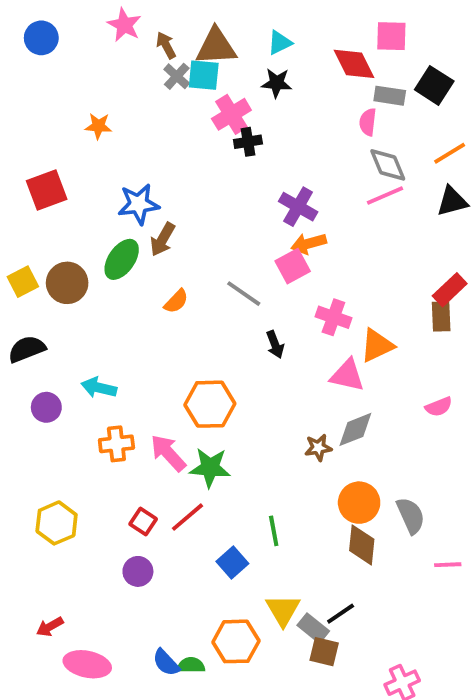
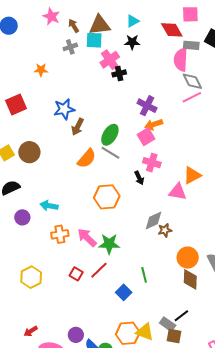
gray cross: (177, 76) -> (70, 47), moved, turned 32
pink semicircle: (368, 122) -> (181, 60), size x1.6
green ellipse: (122, 259) -> (110, 135), moved
gray line: (244, 294) -> (110, 153), moved
orange semicircle: (176, 301) -> (87, 158), size x1.5
pink cross: (333, 317) -> (152, 163), moved
orange hexagon: (210, 404) -> (107, 197), moved
gray diamond: (355, 429) -> (153, 221), moved
purple circle: (138, 571) -> (76, 335), moved
yellow triangle: (283, 610) -> (145, 332), moved, turned -36

